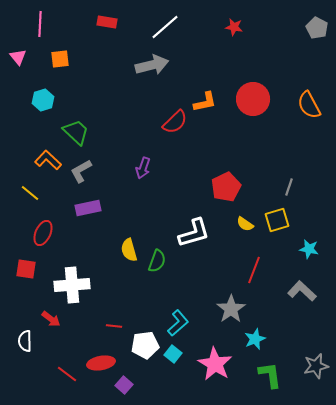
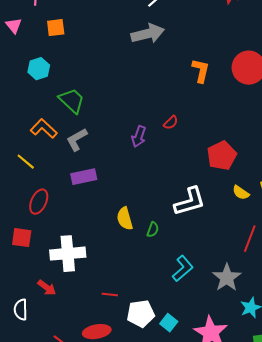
orange L-shape: (205, 102) -> (201, 71), turned -65
red semicircle: (175, 122) -> (171, 123), moved, size x0.6
green semicircle: (157, 261) -> (153, 230), size x0.7
cyan L-shape: (178, 323) -> (183, 269), moved

